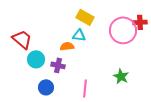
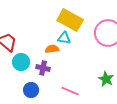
yellow rectangle: (85, 17) -> (70, 20), size x1.4
pink line: (85, 88) -> (70, 91), turned -72

